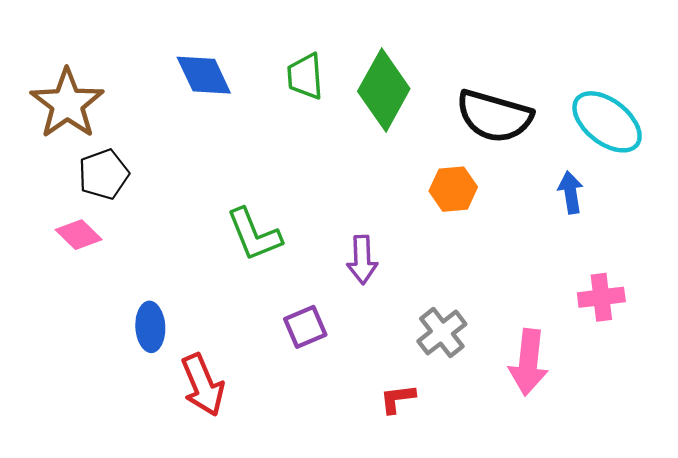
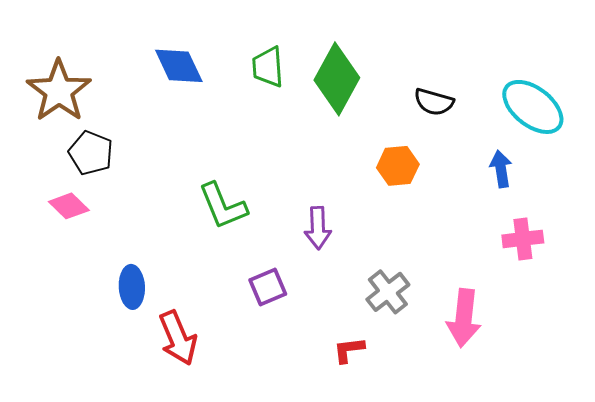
black semicircle: (494, 116) -> (434, 102), size x0.6
black pentagon: (104, 174) -> (91, 153), turned -30
pink cross: (601, 297) -> (523, 239), moved

